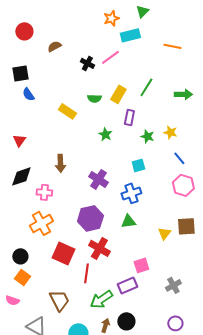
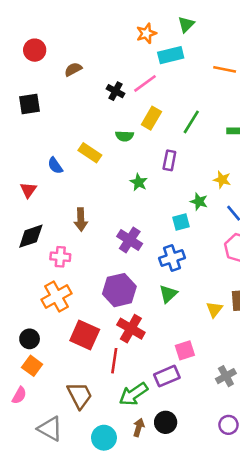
blue semicircle: (28, 94) -> (55, 166), moved
yellow rectangle: (118, 94) -> (151, 118), moved
green star: (147, 136) -> (199, 202), moved
green triangle: (128, 221) -> (168, 294), turned -35
pink semicircle: (12, 300) -> (19, 395), turned -80

